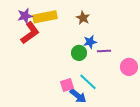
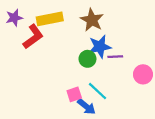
purple star: (25, 16) -> (14, 18), moved
brown star: (83, 18) -> (92, 20), size x1.5
blue star: (90, 42) -> (100, 47), size x1.5

